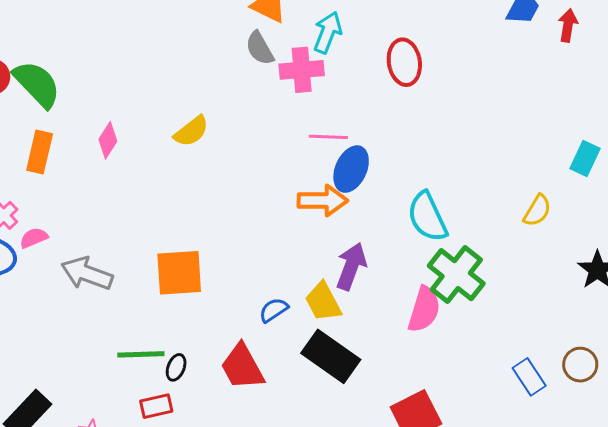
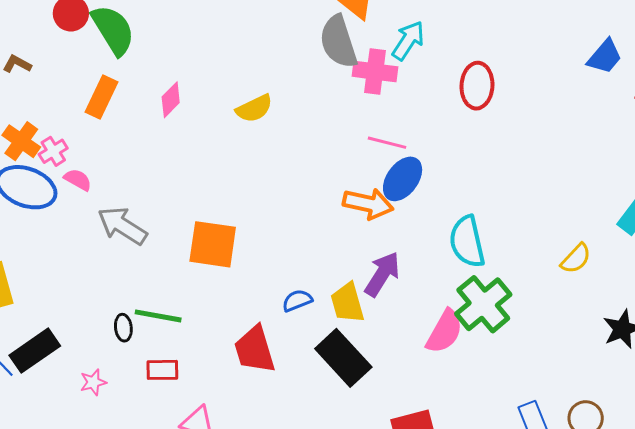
gray semicircle: (260, 48) -> (338, 42), size x1.5
pink semicircle: (34, 238) -> (78, 180), turned 40
black ellipse: (176, 367) -> (123, 328), moved, turned -40

